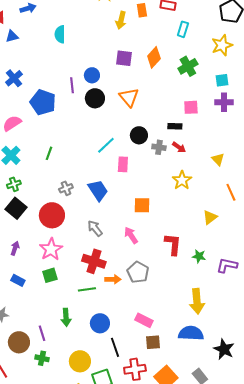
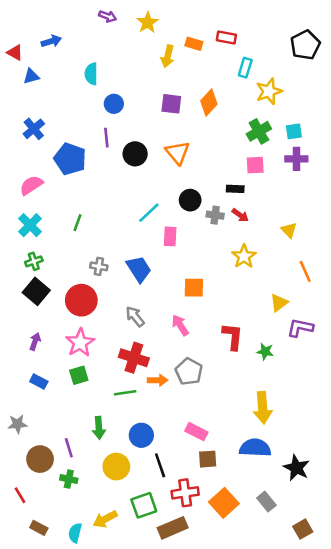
orange rectangle: (142, 10) -> (194, 44), turned -64
yellow star: (222, 45) -> (269, 91), moved
green cross: (188, 66) -> (259, 131), moved
blue circle: (92, 75) -> (114, 104), moved
gray cross: (66, 188) -> (99, 266), turned 32
purple L-shape: (227, 265) -> (300, 328), moved
yellow circle: (80, 361) -> (116, 467), moved

